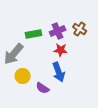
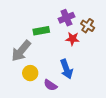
purple cross: (58, 31) -> (66, 18), moved
red star: (61, 50) -> (73, 39), moved

